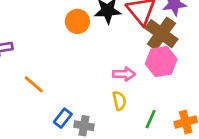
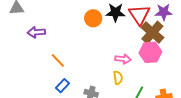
blue rectangle: (63, 118) -> (62, 86), moved

